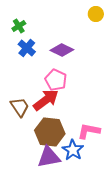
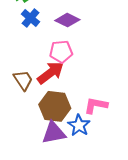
pink pentagon: (56, 80) -> (61, 52), turned -30

